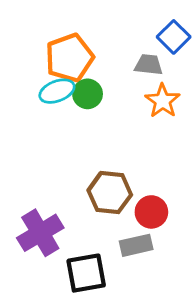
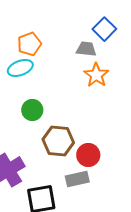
orange pentagon: (69, 58) -> (29, 44), size x0.7
green circle: (88, 94) -> (32, 110), moved

